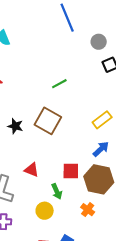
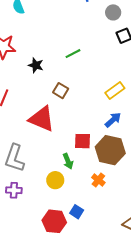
brown square: (48, 121) -> (61, 91), size x0.6
black star: (15, 126) -> (36, 65), moved
red triangle: (32, 170) -> (42, 119), moved, size x1.8

